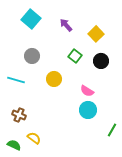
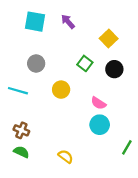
cyan square: (31, 19) -> (35, 22), turned -30
purple arrow: (66, 25) -> (68, 22), moved
yellow semicircle: (34, 138) -> (66, 156), moved
green semicircle: (14, 145) -> (21, 152), moved

